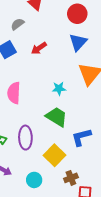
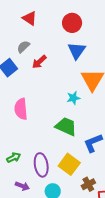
gray semicircle: (17, 24) -> (23, 47), moved
cyan star: (59, 88) -> (73, 98), moved
purple ellipse: (25, 138) -> (41, 165), moved

